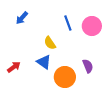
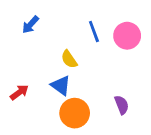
purple semicircle: (88, 66) -> (122, 105), moved
orange circle: (65, 77) -> (75, 113), moved

